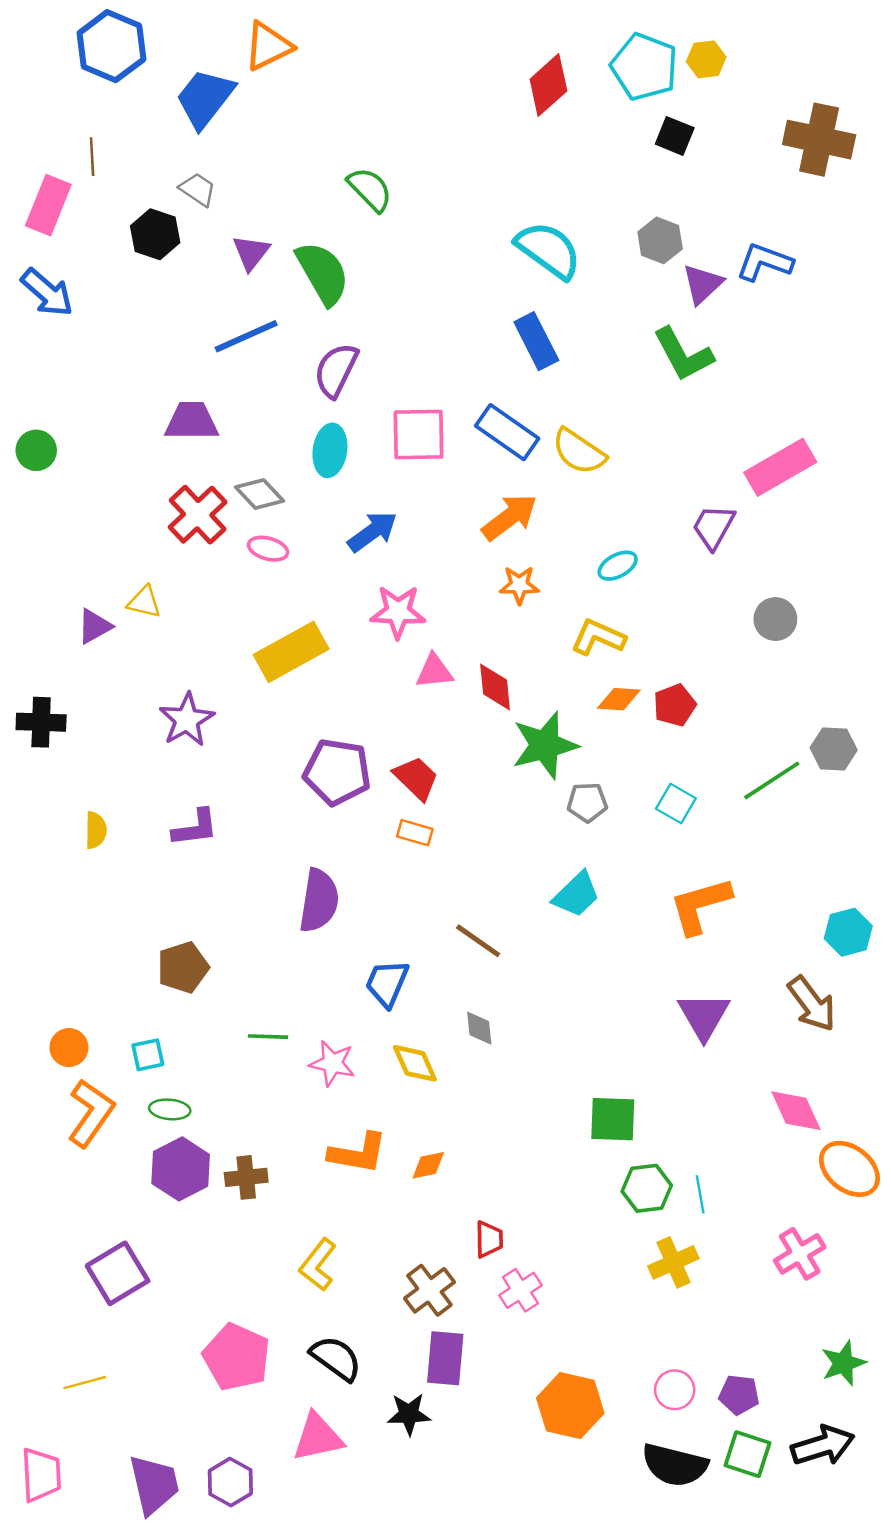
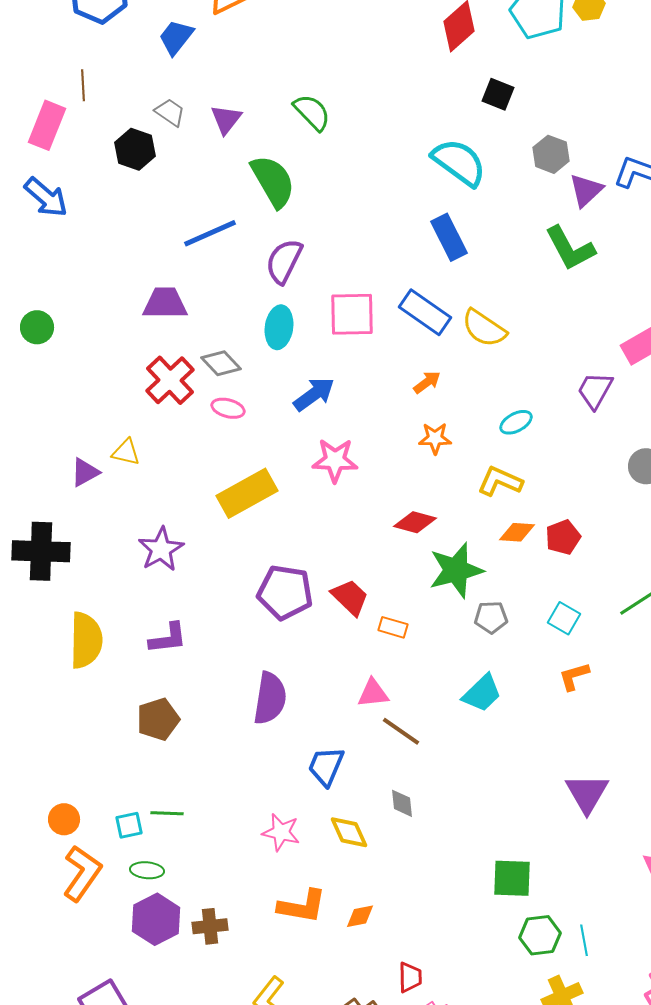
blue trapezoid: (205, 98) -> (176, 37), size x0.7
black square: (675, 136) -> (498, 94), moved
purple triangle: (251, 252) -> (226, 119), moved
orange arrow: (510, 517) -> (427, 382), size x0.6
pink triangle: (434, 671) -> (373, 693), moved
red diamond: (495, 687) -> (415, 522), turned -69
black cross: (41, 722) -> (41, 551), size x1.4
yellow semicircle: (96, 830) -> (86, 640), size x1.8
orange rectangle: (415, 833) -> (393, 627), moved
orange L-shape: (700, 905) -> (574, 676), moved, size x0.6
brown pentagon: (183, 967) -> (158, 719), moved
green line: (268, 1037) -> (167, 813), moved

